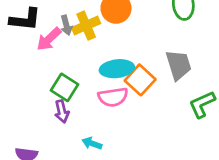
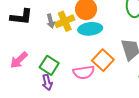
pink arrow: (49, 39) -> (19, 60), moved
cyan ellipse: (117, 69) -> (90, 29), moved

